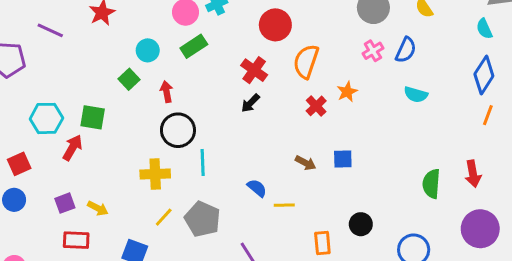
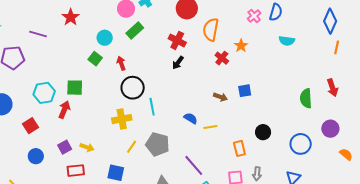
blue circle: (14, 200) -> (36, 156), moved
purple circle: (480, 229) -> (330, 129), moved, size x0.7

